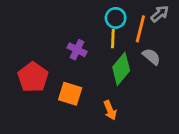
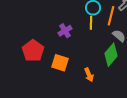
purple cross: (77, 50) -> (65, 31), turned 32
green diamond: (121, 69) -> (111, 55), moved

